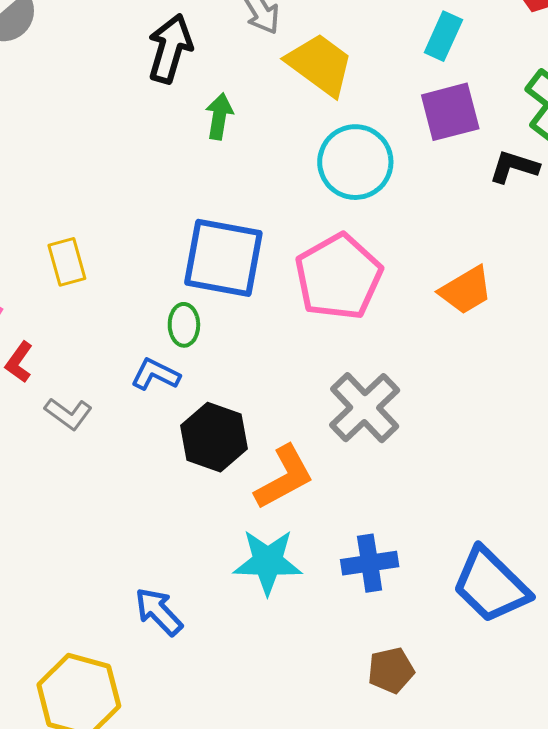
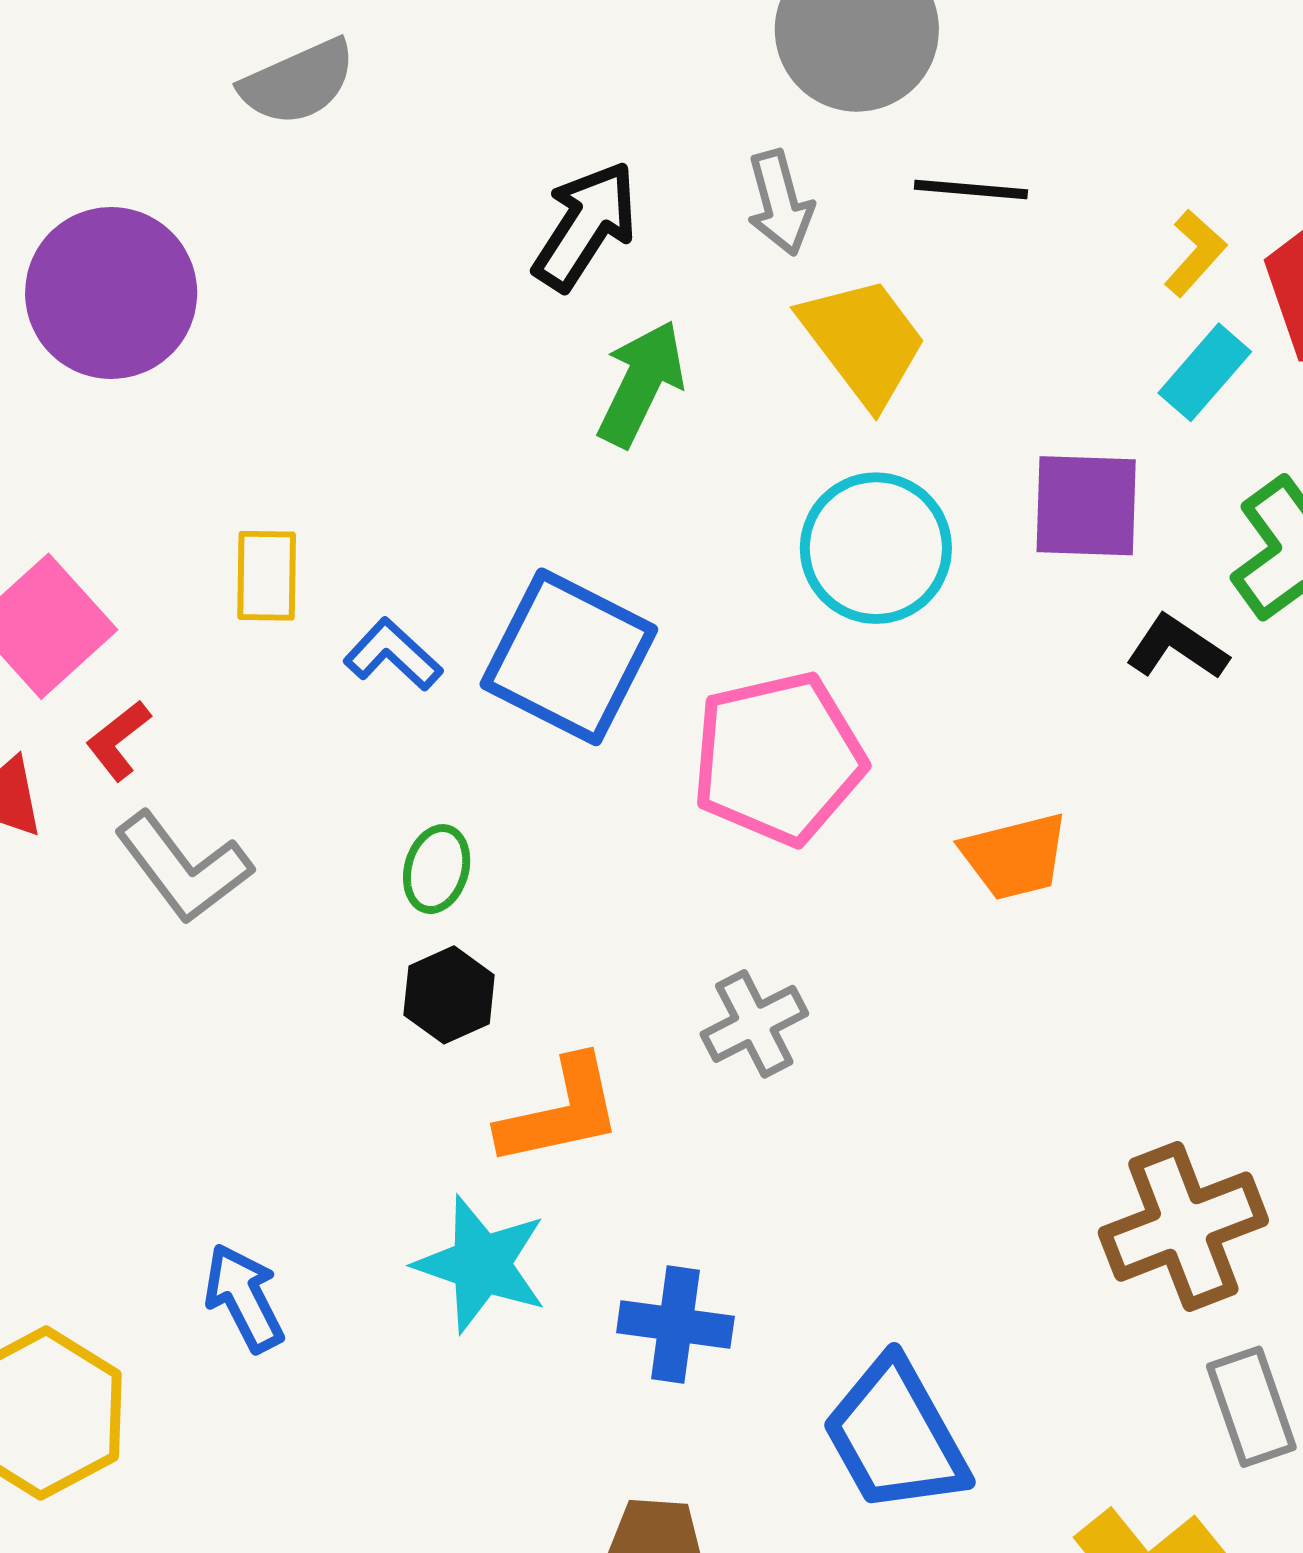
cyan rectangle: (443, 36) -> (1205, 372), moved
green arrow: (219, 116) -> (641, 383), size x1.4
green ellipse: (184, 325) -> (437, 869), moved
blue L-shape: (155, 374) -> (393, 655), moved
gray cross: (365, 408) -> (754, 1024), size x0.7
gray L-shape: (68, 414) -> (183, 867), size x1.5
black hexagon: (214, 437) -> (449, 995), size x0.7

